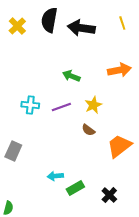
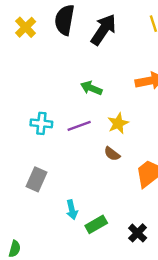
black arrow: (81, 28) -> (103, 30), turned 116
gray rectangle: (13, 151) -> (37, 179), moved
cyan arrow: (55, 176) -> (72, 210), turned -98

